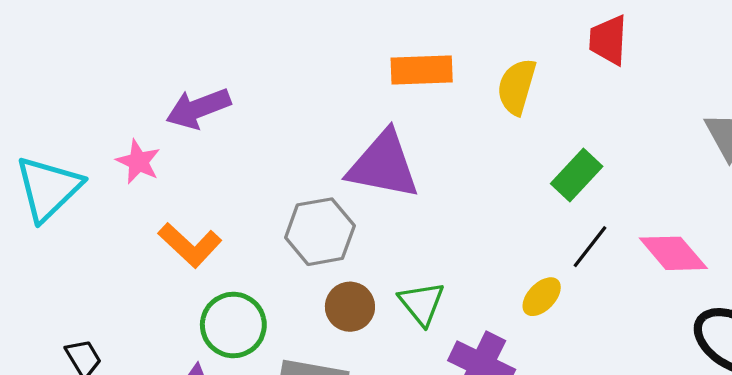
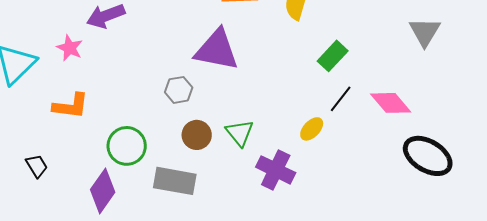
gray hexagon: (320, 232) -> (179, 90), size x0.7
orange L-shape: (190, 245) -> (71, 106), moved, turned -36

